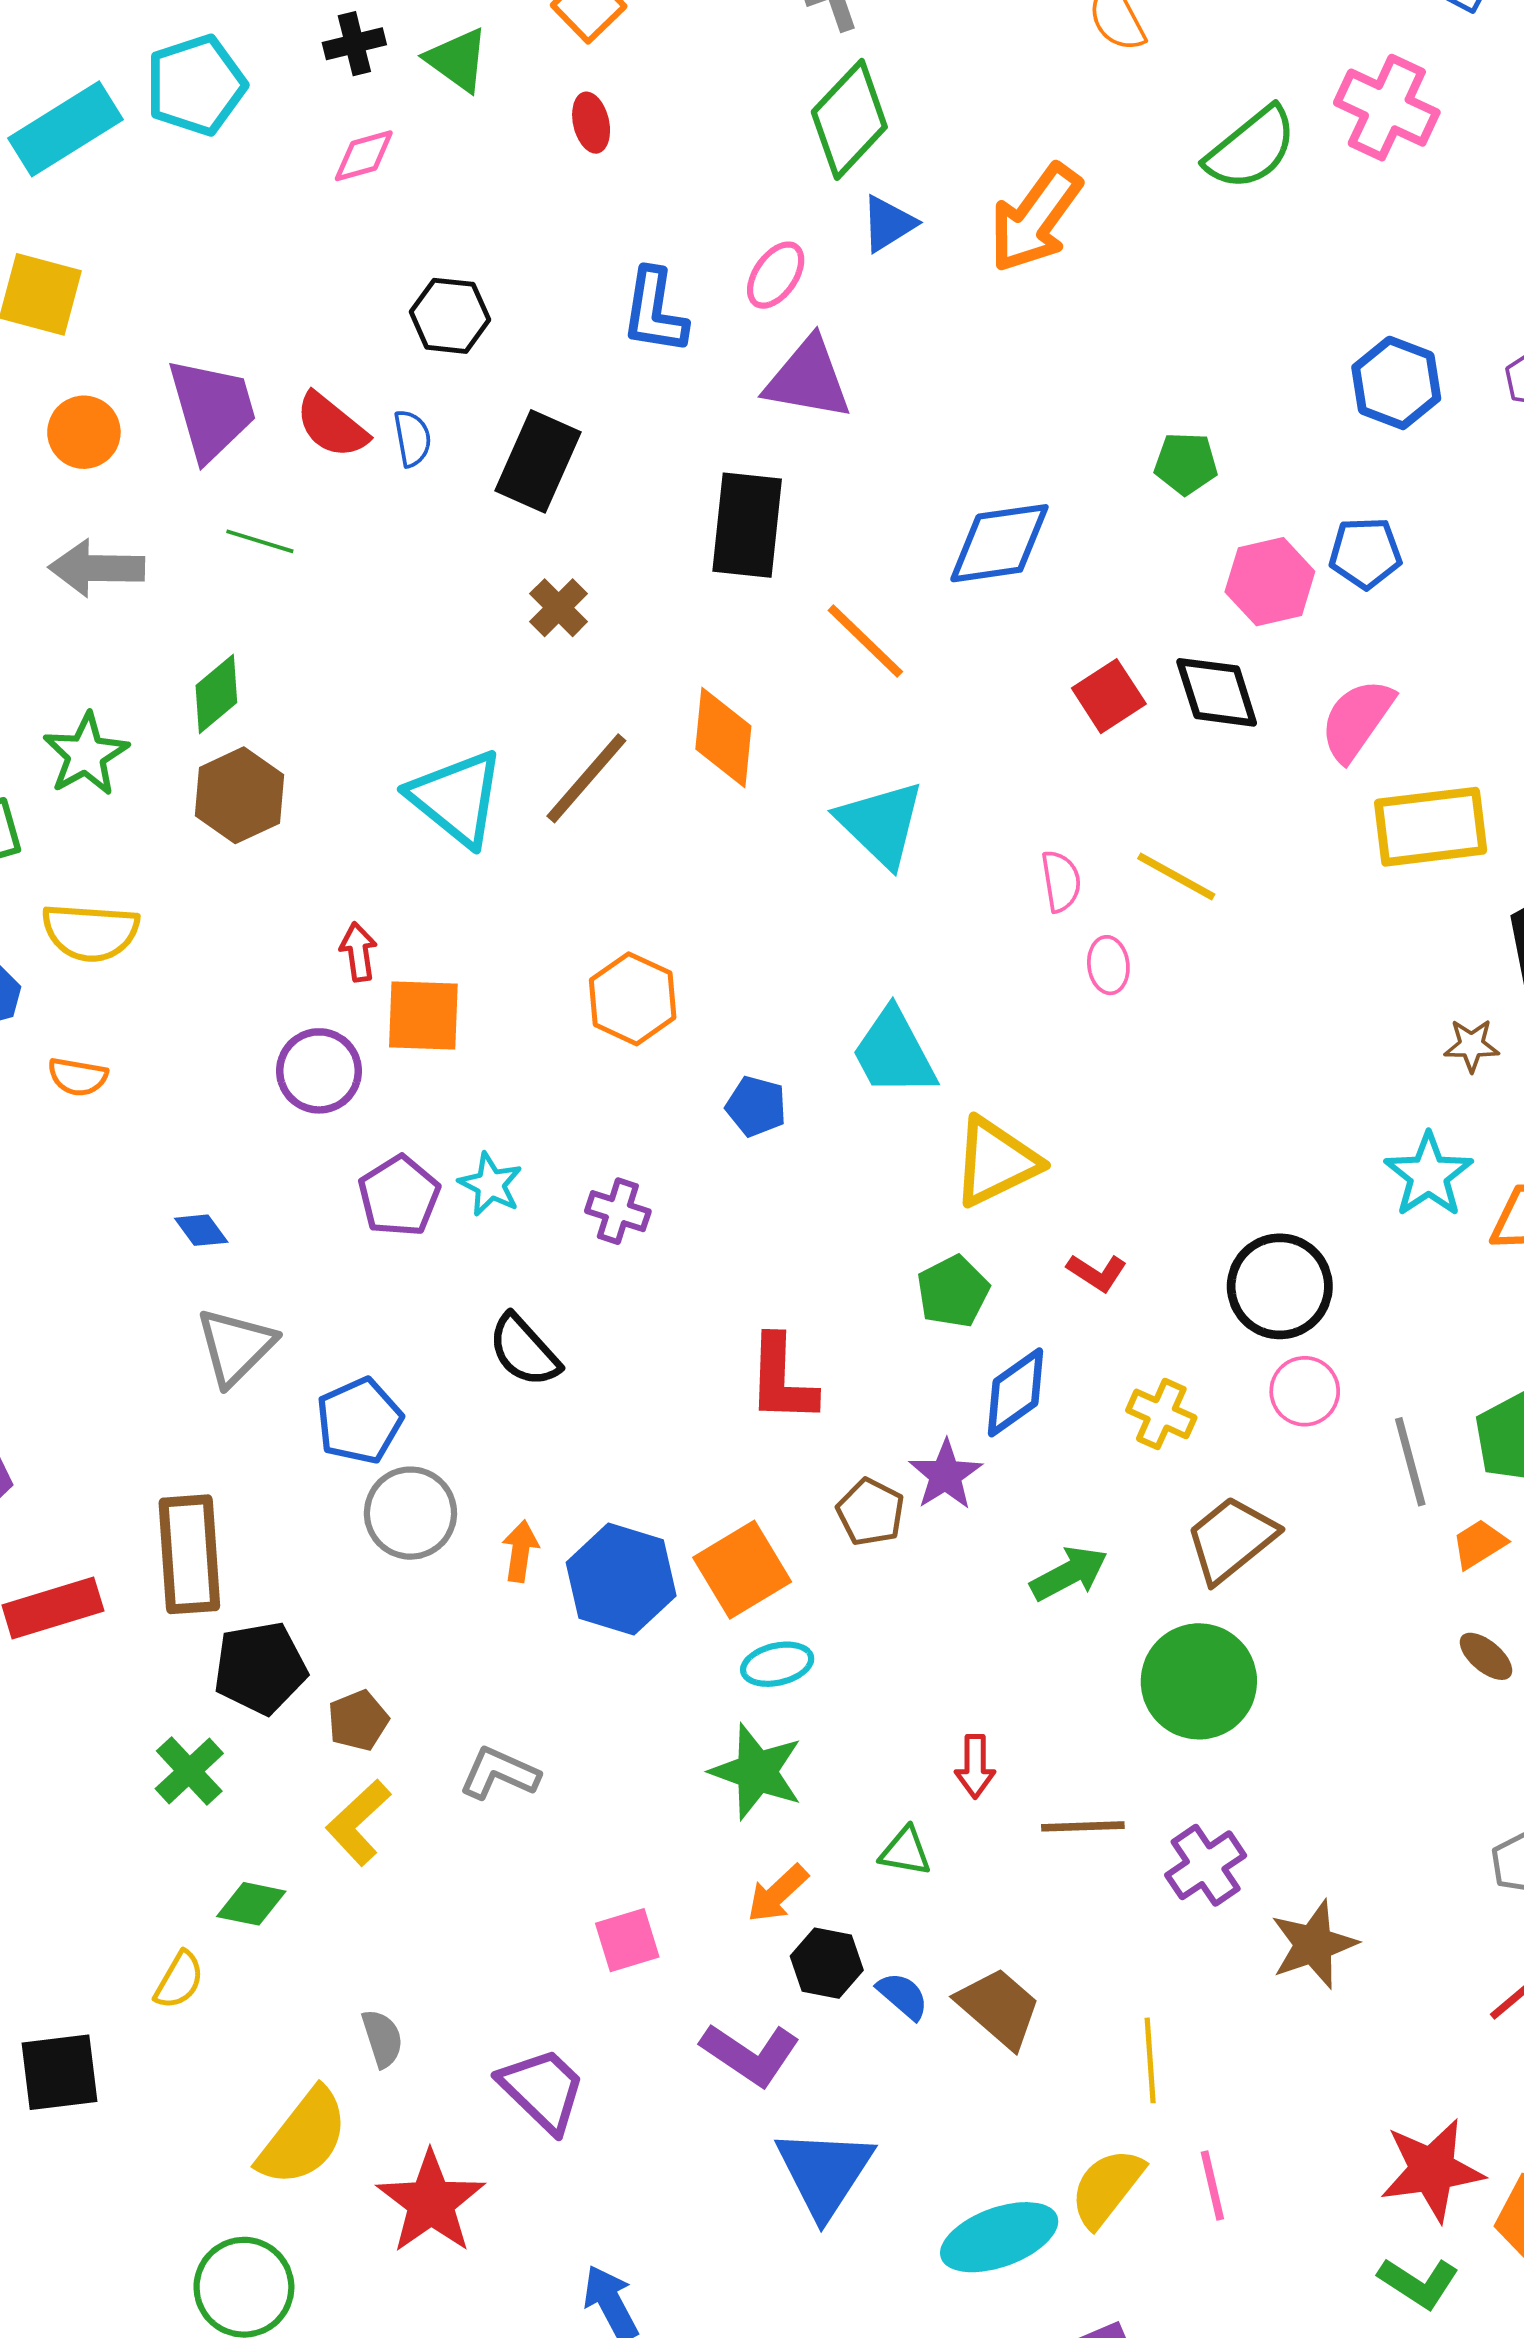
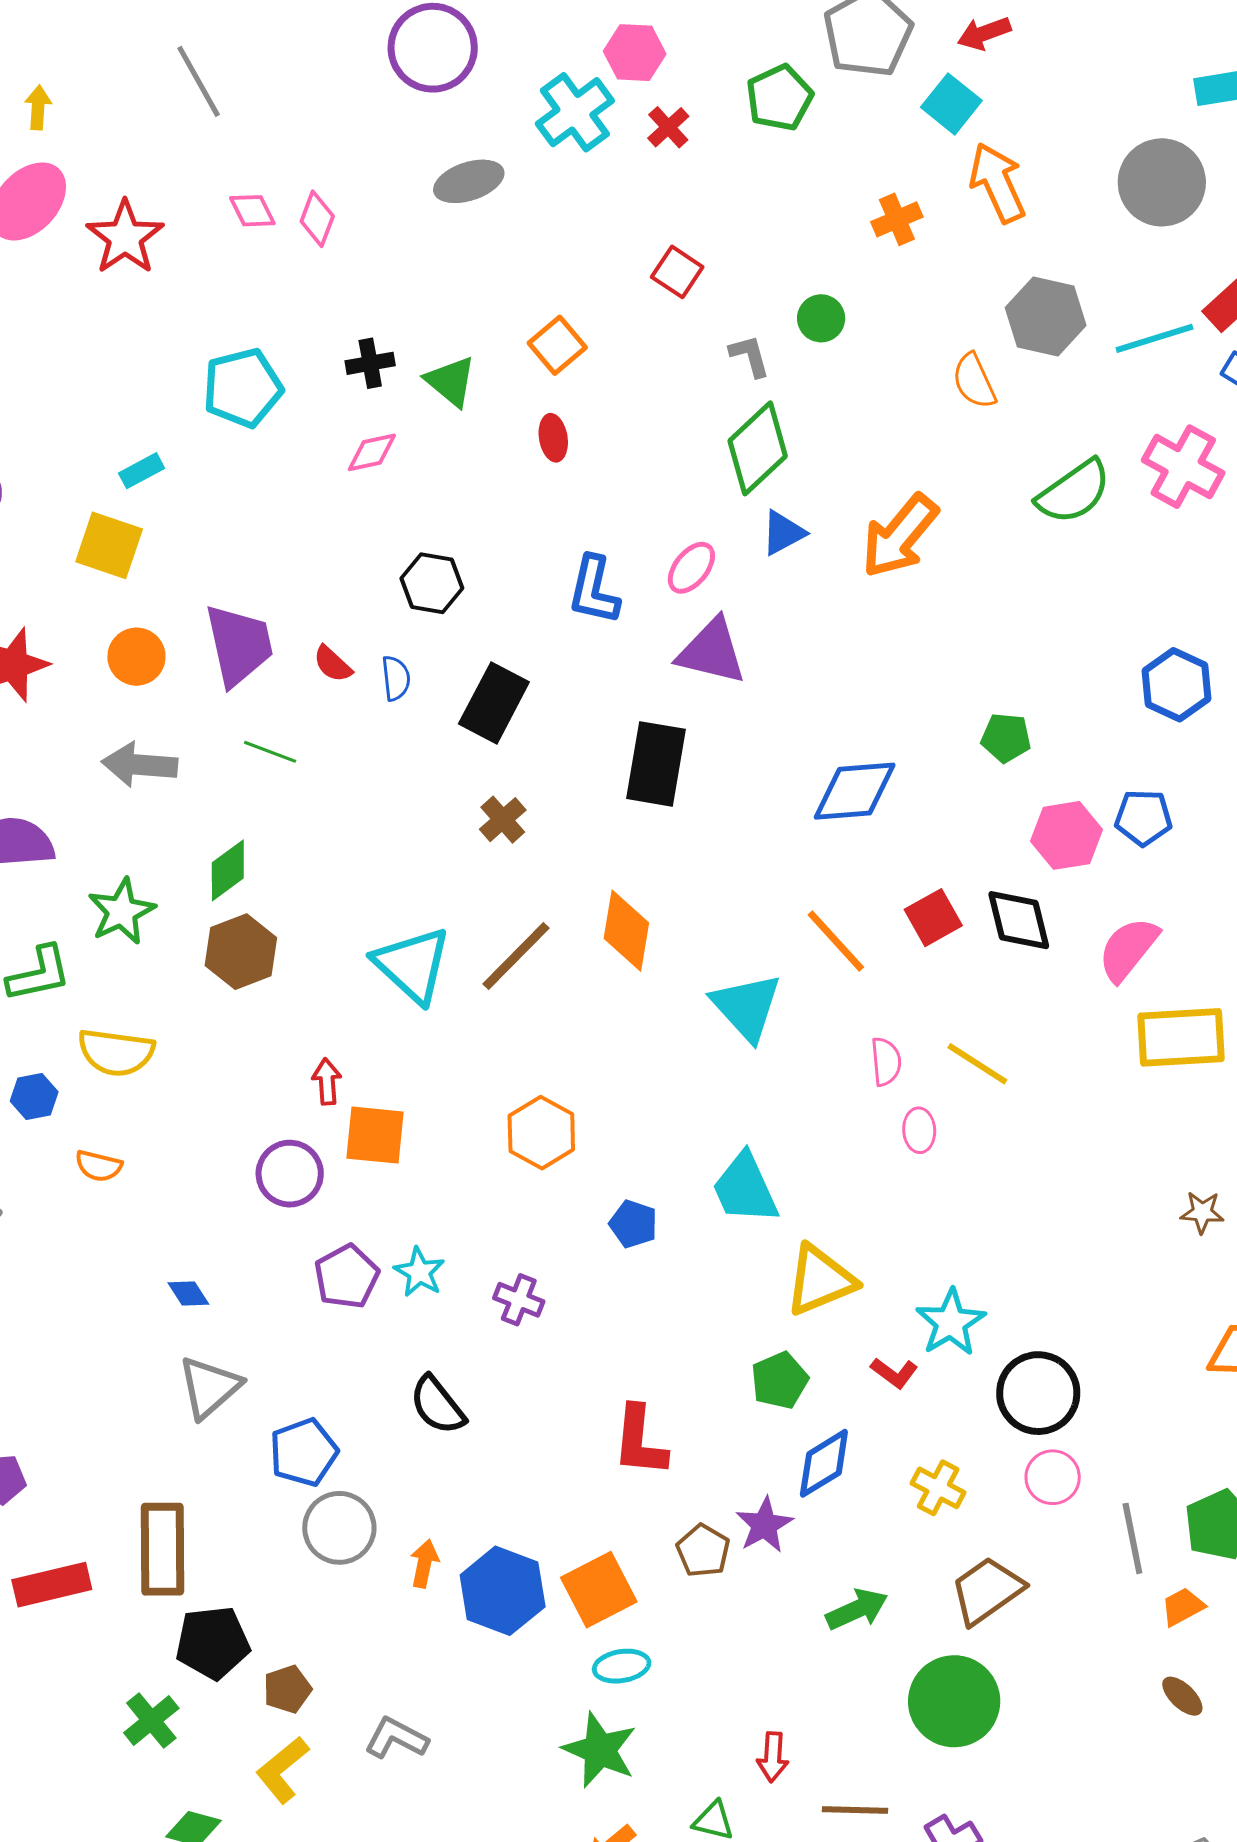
cyan rectangle: (66, 129) -> (142, 471), moved, size x0.5
red semicircle: (332, 425) -> (333, 664), size x0.7
orange line: (865, 641) -> (836, 941), moved
cyan star: (1429, 1175) -> (951, 1322), moved

